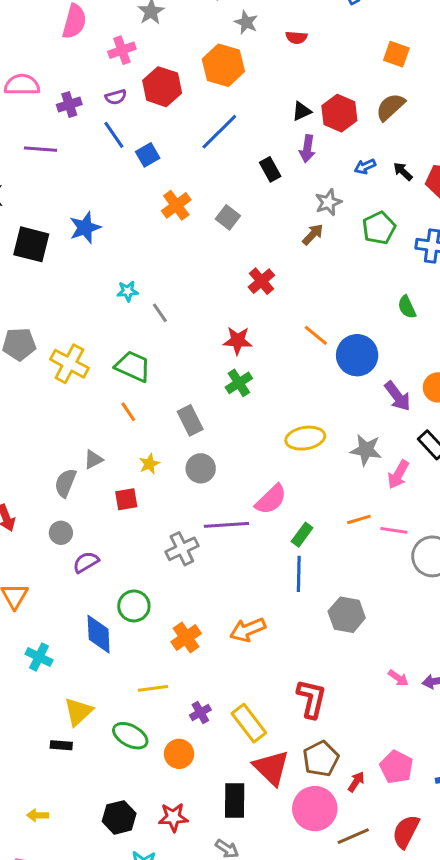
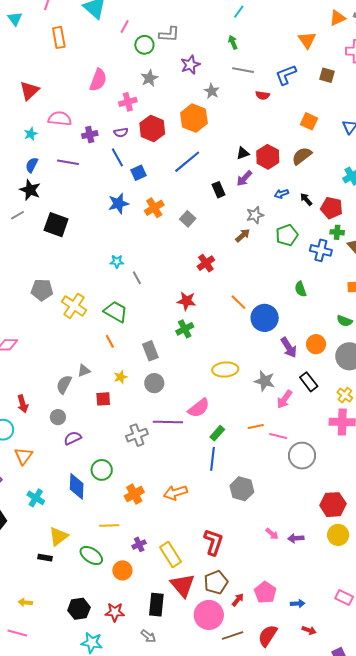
red semicircle: (296, 37) -> (263, 95), moved
purple arrow: (307, 149) -> (244, 178), turned 30
blue star: (85, 228) -> (118, 203), moved

